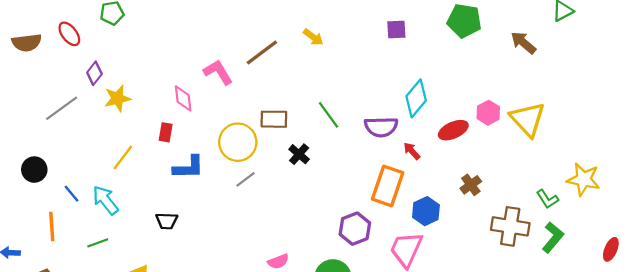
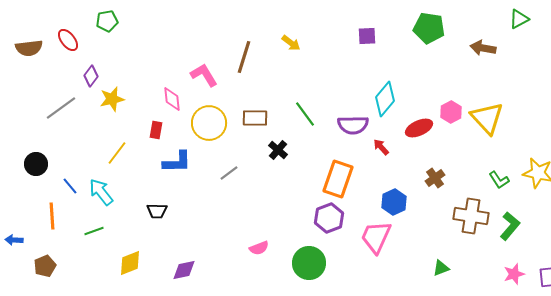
brown arrow: (523, 43) -> (483, 48), turned -30
brown line: (262, 52) -> (244, 57), turned -36
yellow circle: (238, 142) -> (209, 123), moved
orange rectangle: (388, 186) -> (338, 179), moved
green L-shape: (547, 199) -> (499, 180), moved

